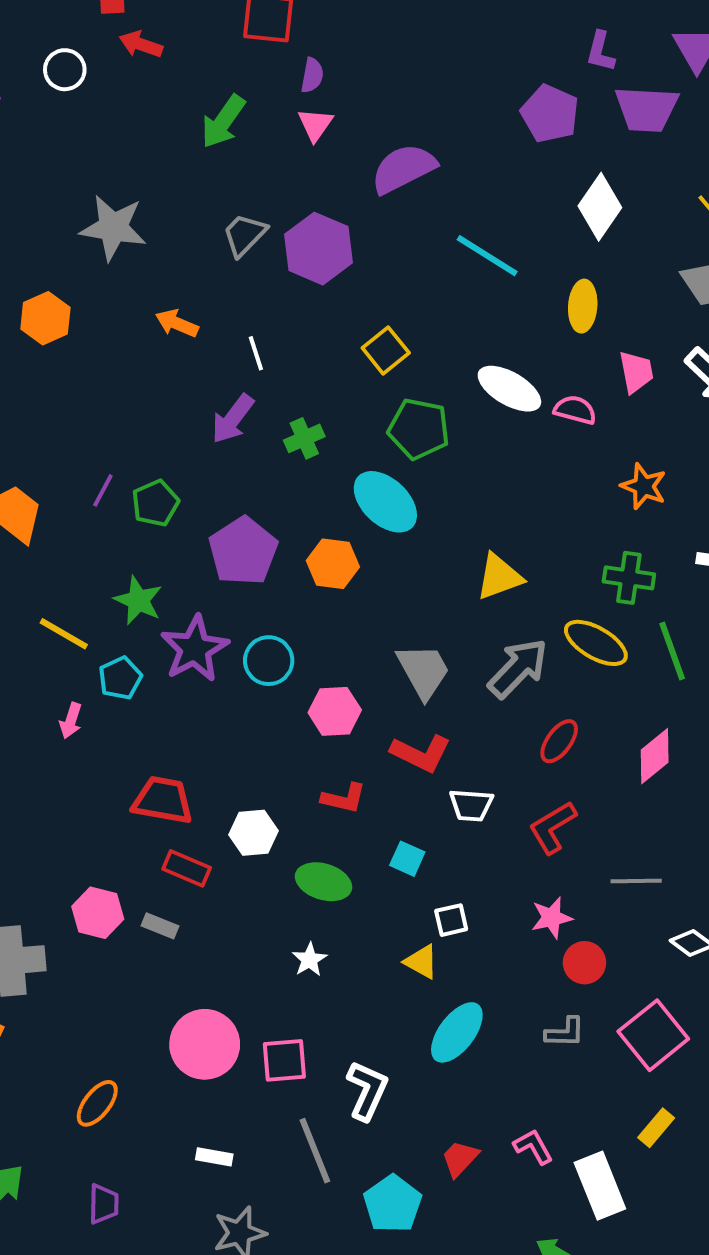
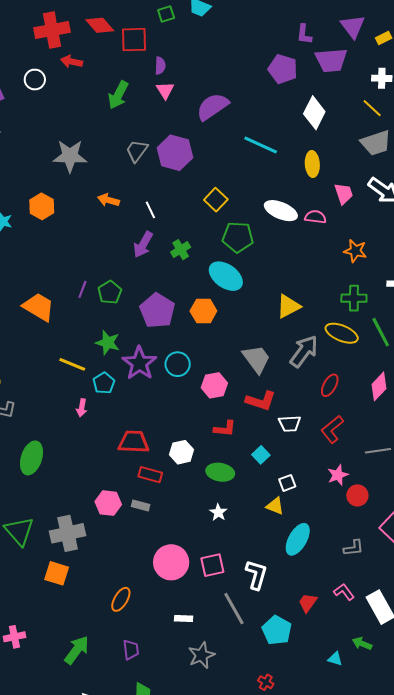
cyan square: (407, 859) -> (261, 455), turned 30
gray L-shape: (565, 1032) -> (354, 548), moved

